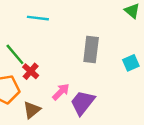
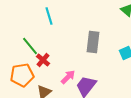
cyan line: (38, 18) -> (49, 16), turned 66

